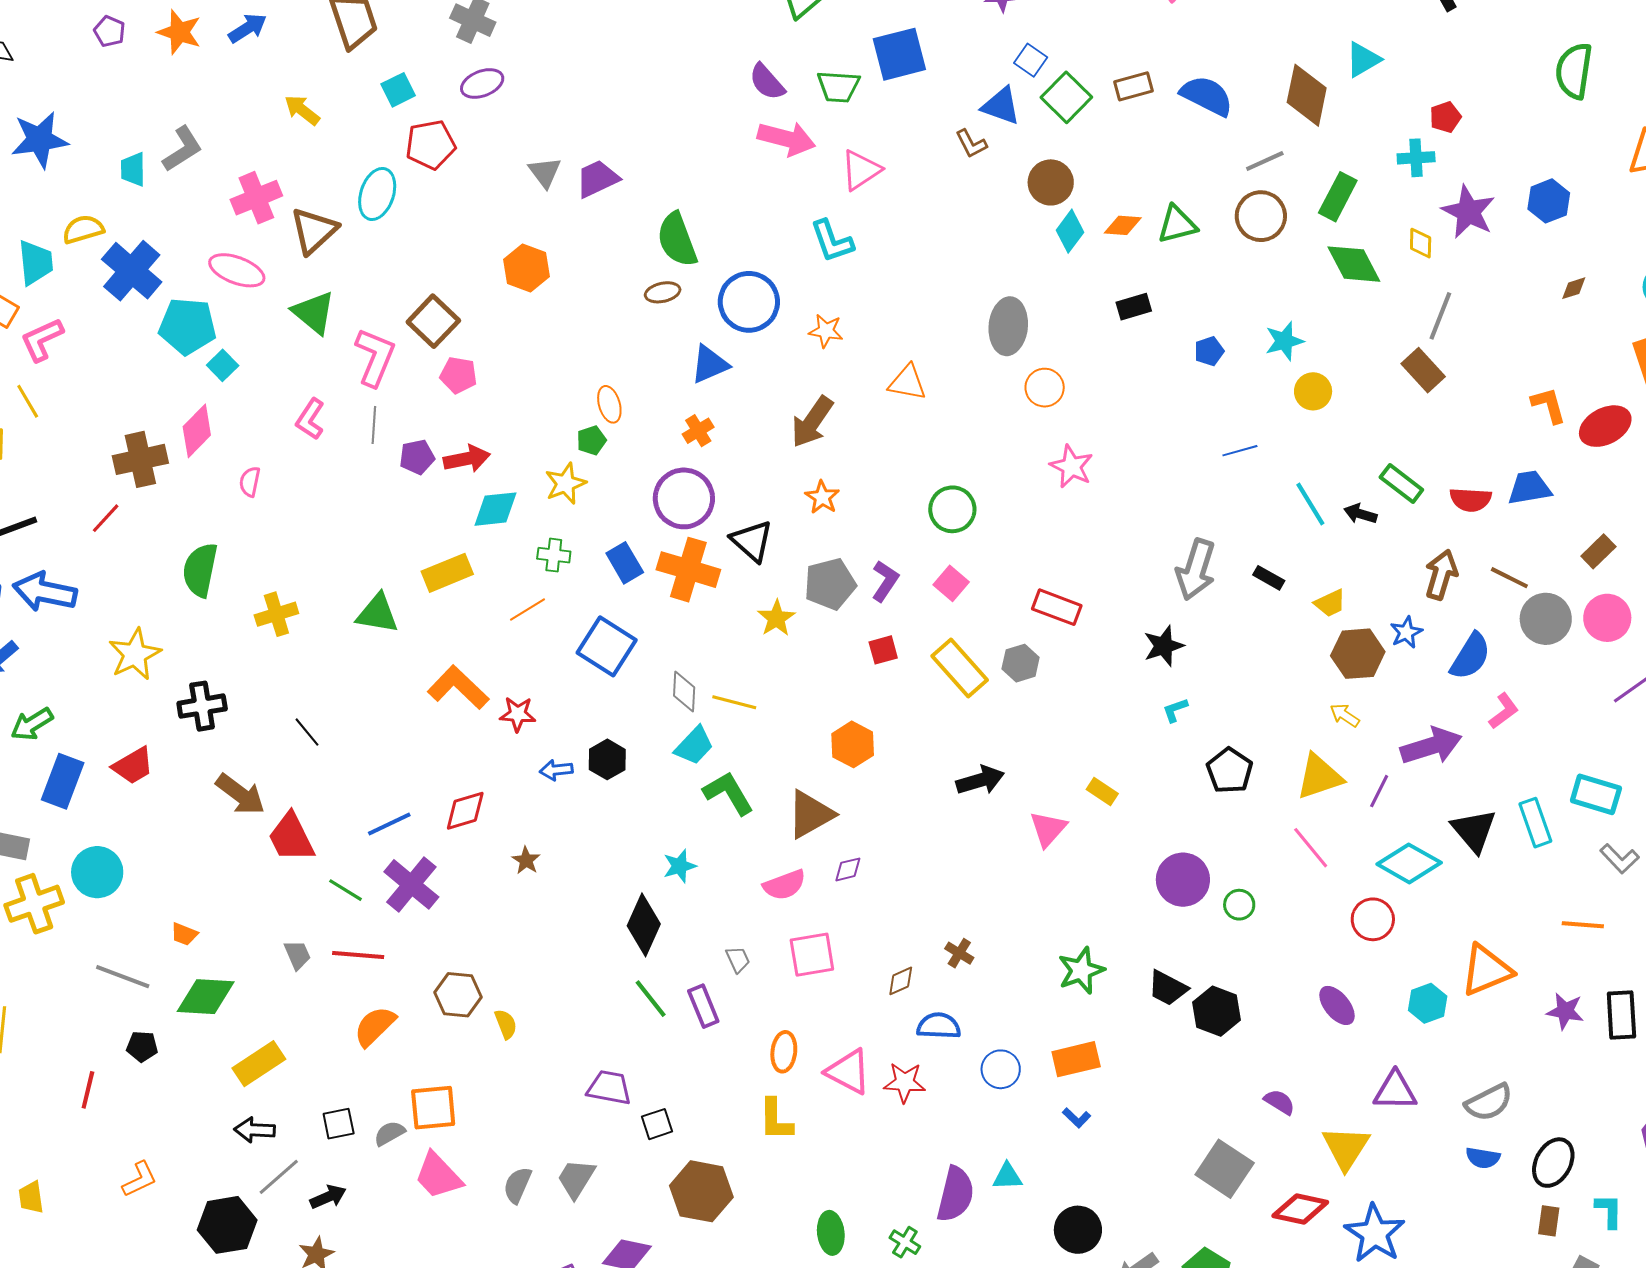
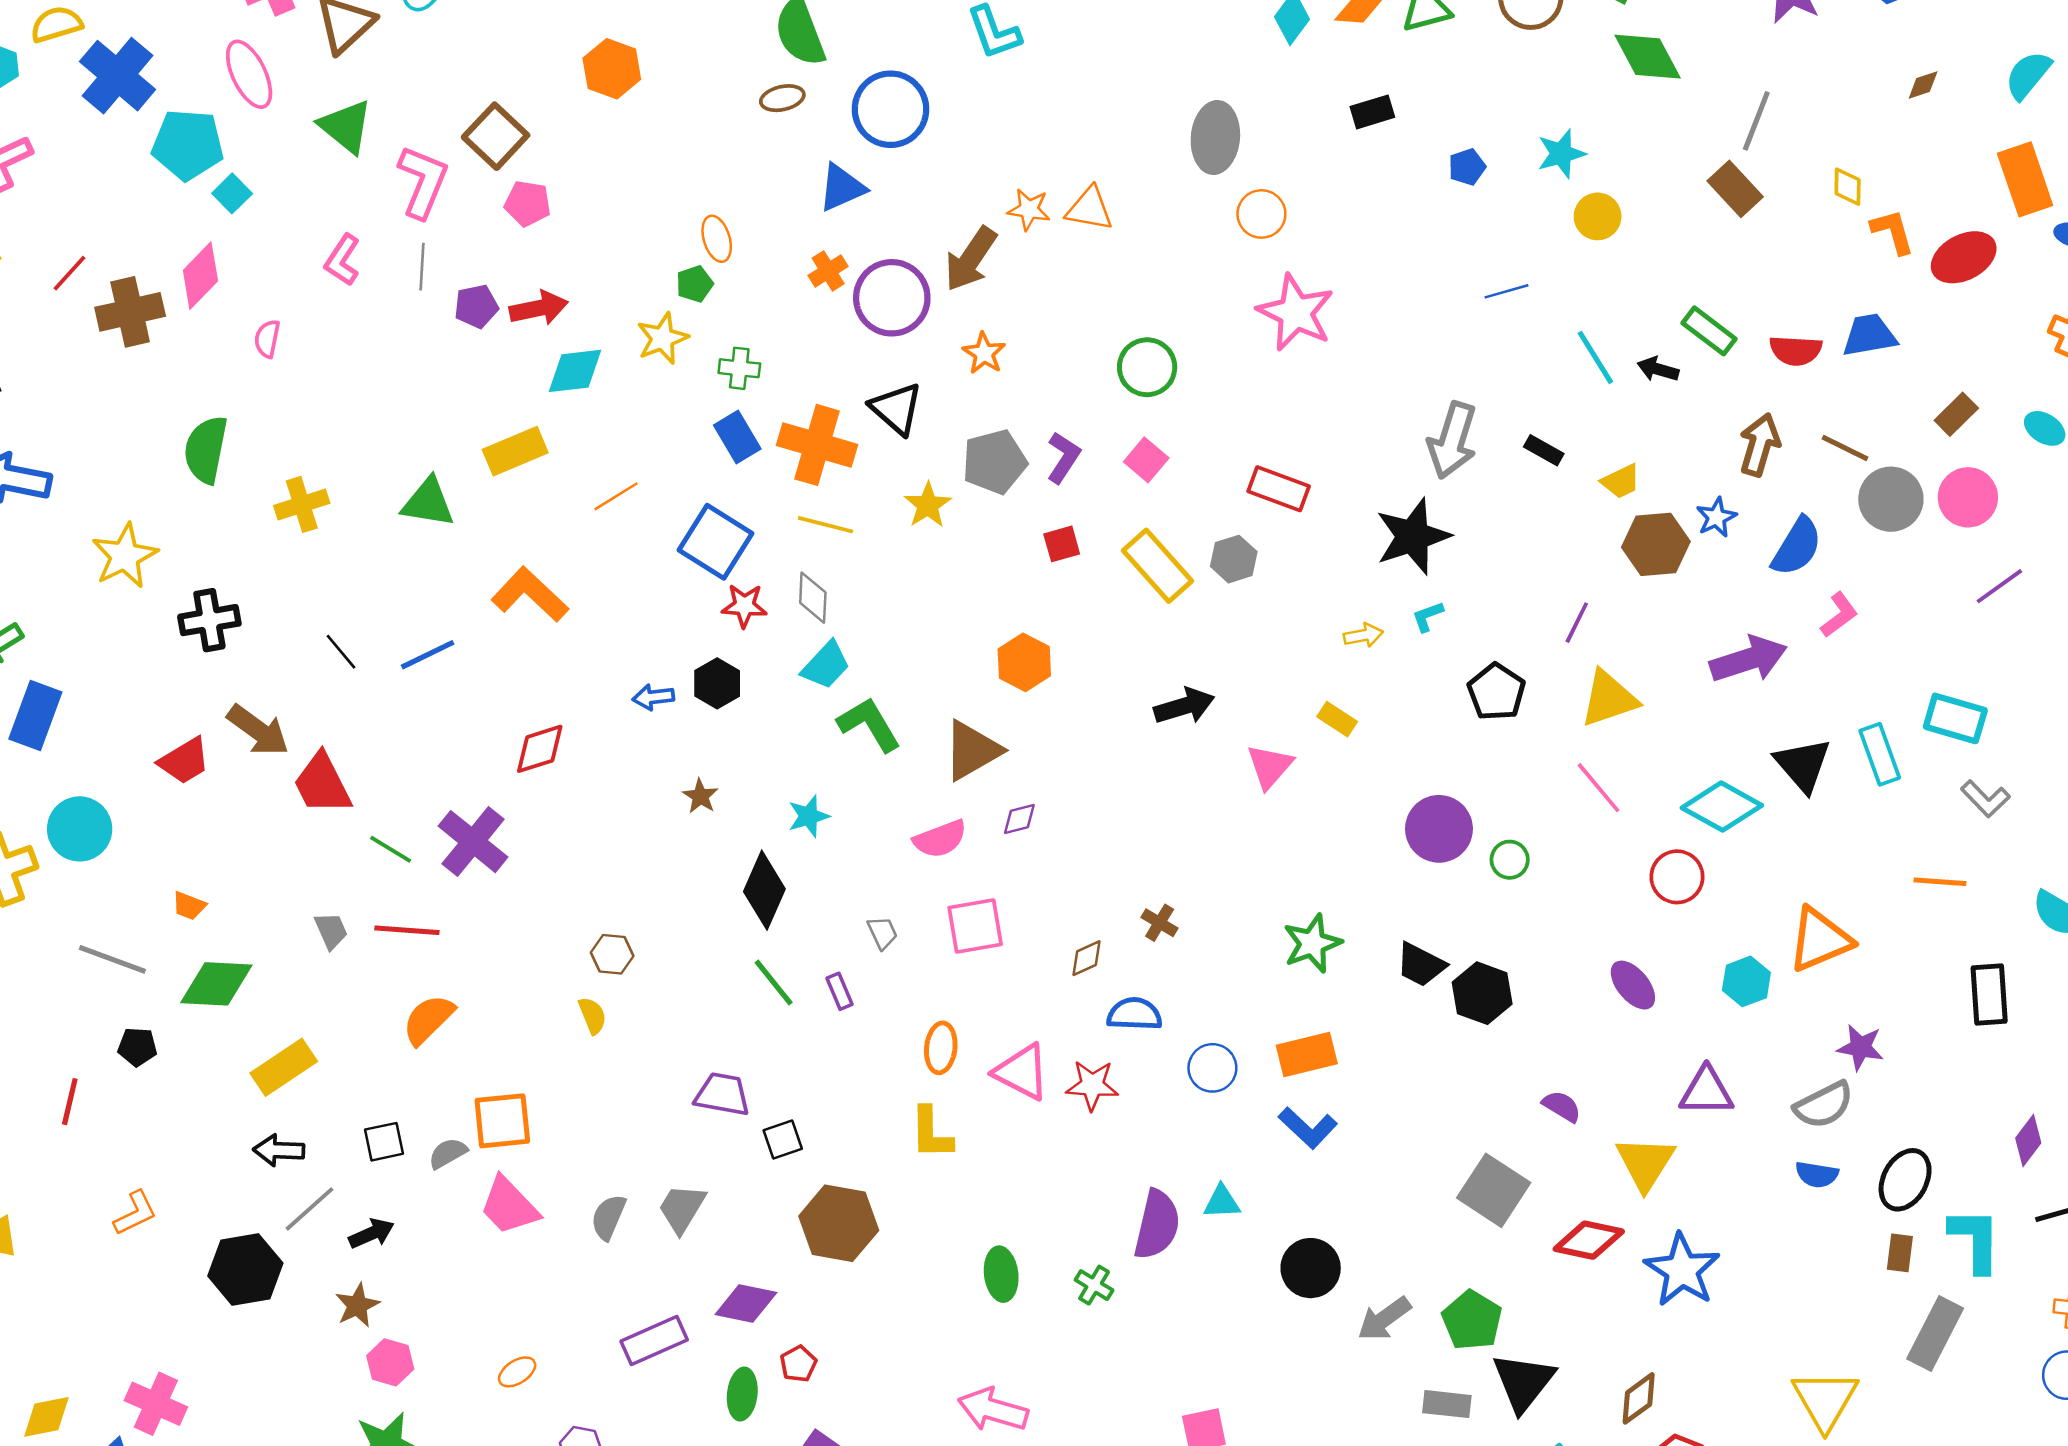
yellow diamond: (1421, 243) -> (1848, 187), moved
pink ellipse: (237, 270) -> (249, 74), turned 44
orange star: (826, 331) -> (1029, 209), moved
pink star: (1071, 466) -> (1296, 313), size x1.4
purple circle: (684, 498) -> (892, 298), moved
red line: (106, 518) -> (70, 273), moved
green cross: (554, 555) -> (739, 368), moved
black star: (1164, 646) -> (1413, 536), size x1.5
yellow line: (734, 702) -> (826, 525), moved
red star: (518, 714) -> (744, 606), moved
yellow arrow: (1345, 715) -> (1363, 635), moved, turned 136
red trapezoid: (133, 766) -> (184, 761), moved
purple line: (1379, 791) -> (1577, 623), moved
blue line: (389, 824) -> (428, 655), moved
brown star: (526, 860) -> (700, 796), moved
brown hexagon: (458, 995) -> (612, 954), moved, size x0.7
purple rectangle: (703, 1006) -> (840, 991), size x0.7
purple star: (1565, 1011) -> (1860, 1047), moved
blue L-shape: (1077, 1118) -> (1308, 1128), size x1.6
cyan L-shape: (1609, 1211) -> (1975, 1240), size x1.5

